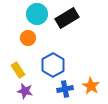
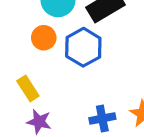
blue hexagon: (53, 65) -> (83, 47), moved

